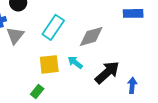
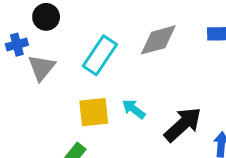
gray diamond: (91, 36) -> (158, 40), moved

